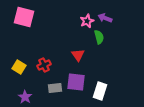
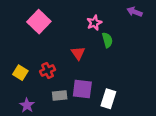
pink square: (24, 17) -> (39, 22), moved, turned 30
purple arrow: (105, 18) -> (135, 12), moved
red triangle: (78, 55) -> (78, 53), moved

